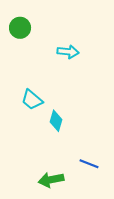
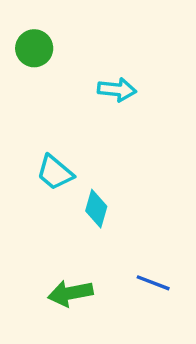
green arrow: (51, 180) -> (70, 293), moved

